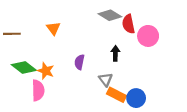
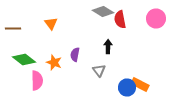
pink circle: (148, 36) -> (156, 18), moved
orange star: (46, 71) -> (54, 62), moved
orange rectangle: (116, 95) -> (140, 84), moved

